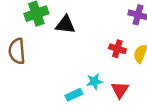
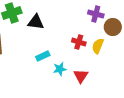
cyan rectangle: (74, 95) -> (43, 56), moved

